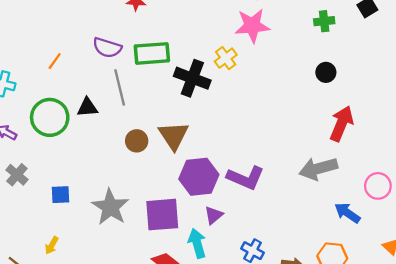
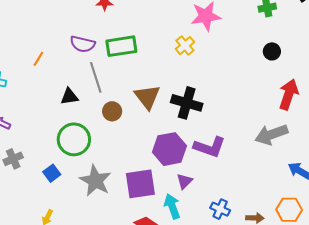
black cross: (192, 78) -> (187, 103), moved
green circle: (50, 117) -> (74, 139), moved
brown triangle: (174, 136) -> (147, 97), moved
brown circle: (137, 141) -> (112, 111), moved
gray cross: (17, 175) -> (13, 159), turned 30
blue square: (60, 195) -> (52, 173), turned -30

